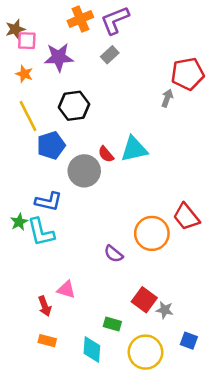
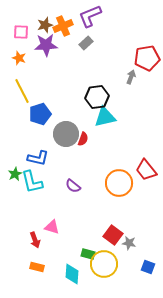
orange cross: (80, 19) -> (63, 26), moved
brown star: (15, 29) -> (45, 25), moved
black hexagon: (74, 106) -> (97, 97), moved
red semicircle: (106, 154) -> (83, 139), moved, turned -120
purple semicircle: (114, 254) -> (73, 186), moved
yellow circle: (145, 352) -> (104, 264), moved

